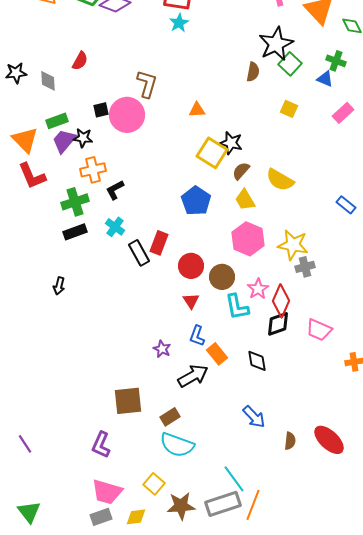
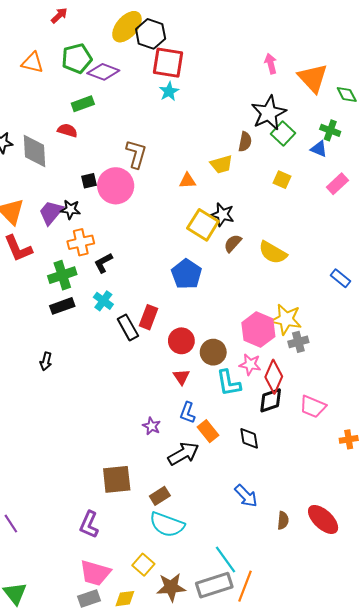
red semicircle: (80, 61) -> (67, 130), turned -102
gray diamond: (48, 81) -> (35, 151), size x1.6
green rectangle: (57, 121) -> (83, 104), moved
yellow trapezoid: (245, 200) -> (221, 164), moved, turned -75
pink hexagon: (248, 239) -> (258, 330), moved
pink star: (258, 289) -> (250, 364), turned -30

